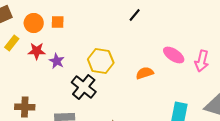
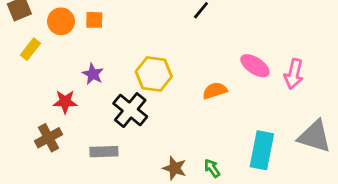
red star: (37, 51) -> (65, 102), moved
brown cross: (25, 107) -> (48, 138), turned -30

